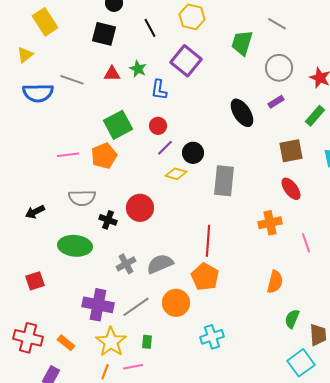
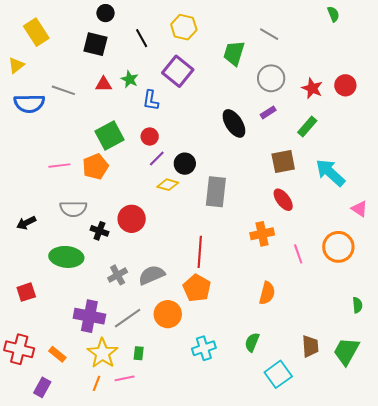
green semicircle: (292, 319) -> (252, 342), moved
cyan square: (301, 363) -> (278, 374), moved

